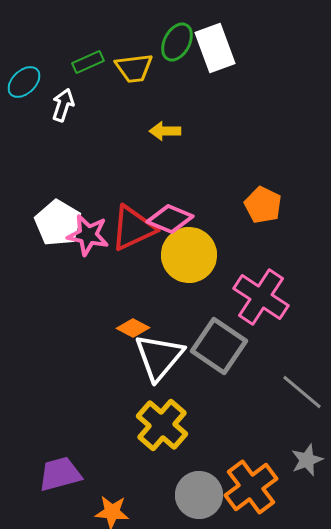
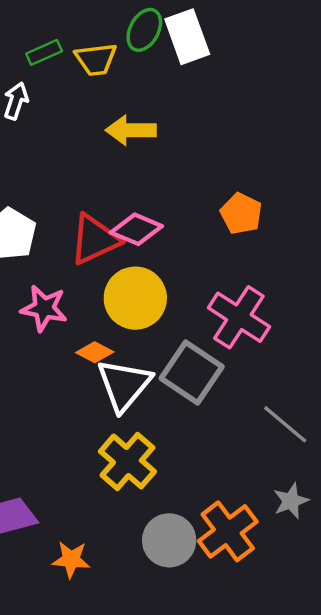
yellow arrow: (165, 131) -> (131, 130), size x1.4
pink star: (88, 235) -> (44, 308), moved
yellow circle: (189, 255) -> (135, 298), moved

